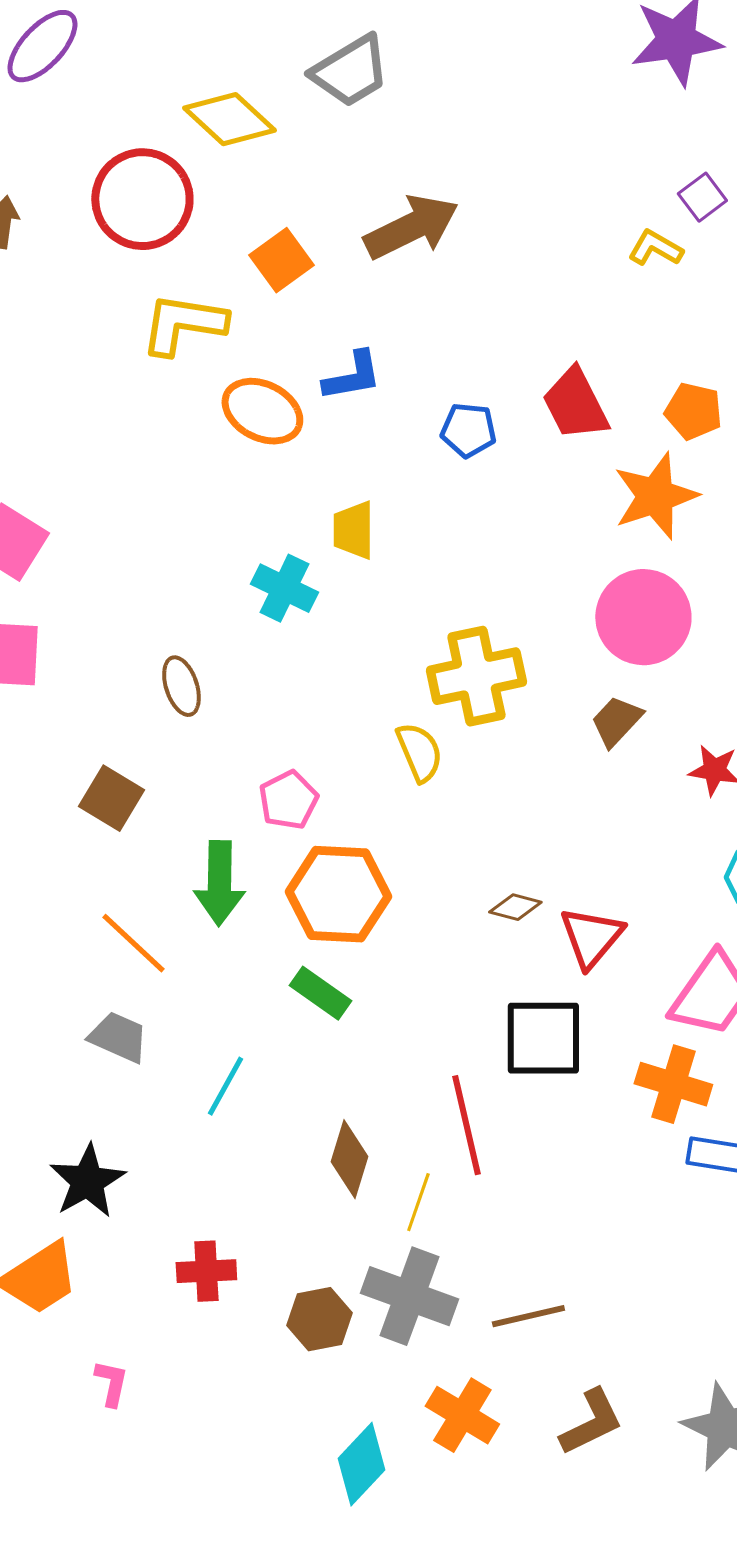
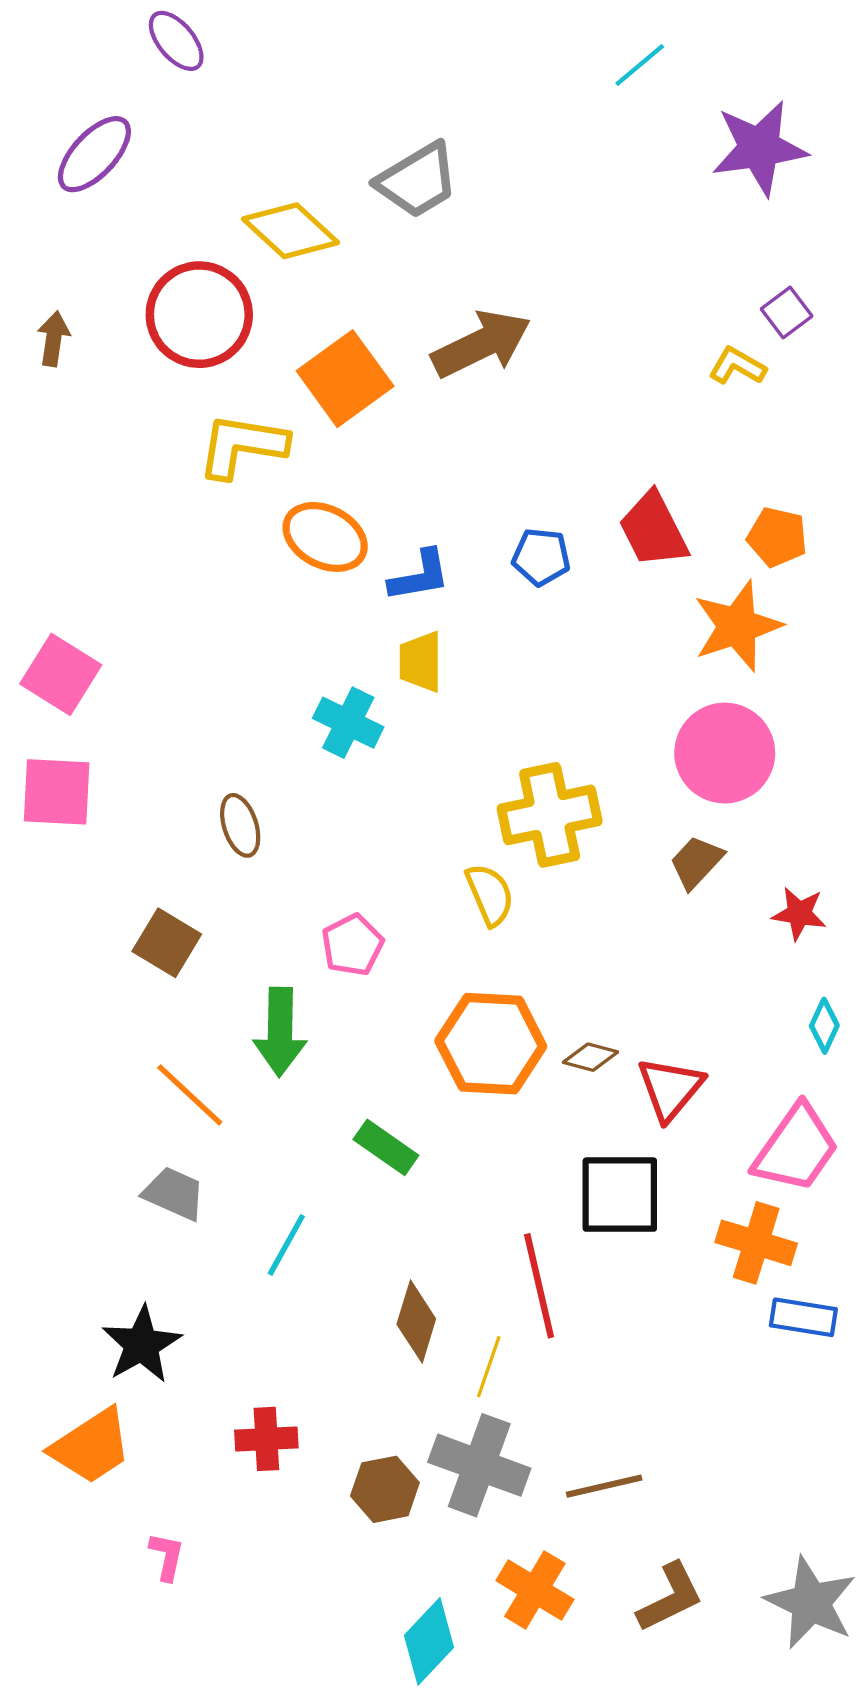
orange square: (281, 260) -> (345, 379), size x1.4
blue L-shape: (352, 376) -> (420, 576), moved
orange hexagon: (338, 894) -> (491, 1044), moved

